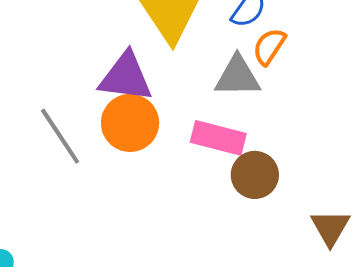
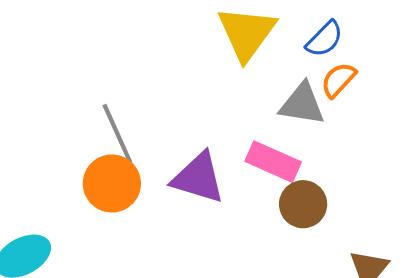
purple triangle: (126, 77) -> (198, 178), moved
orange circle: (130, 123) -> (112, 184), moved

